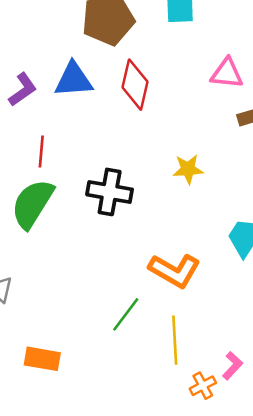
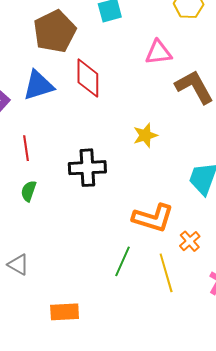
green semicircle: (32, 204) -> (29, 191), size x0.5
orange cross: (203, 386) -> (190, 241), moved

